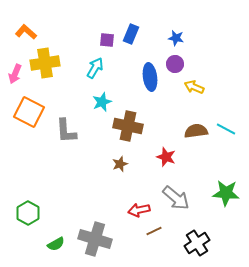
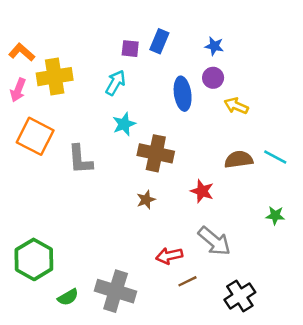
orange L-shape: (26, 32) -> (22, 52), moved
green star: (226, 193) -> (275, 216), moved, size x0.6
green hexagon: (28, 213) -> (34, 259), size x1.4

